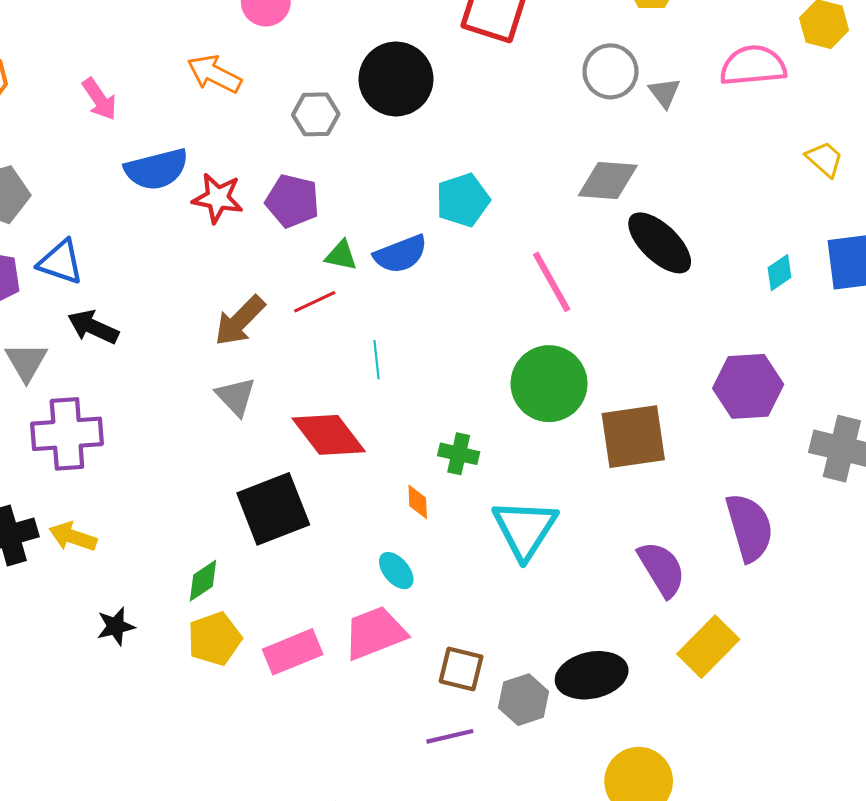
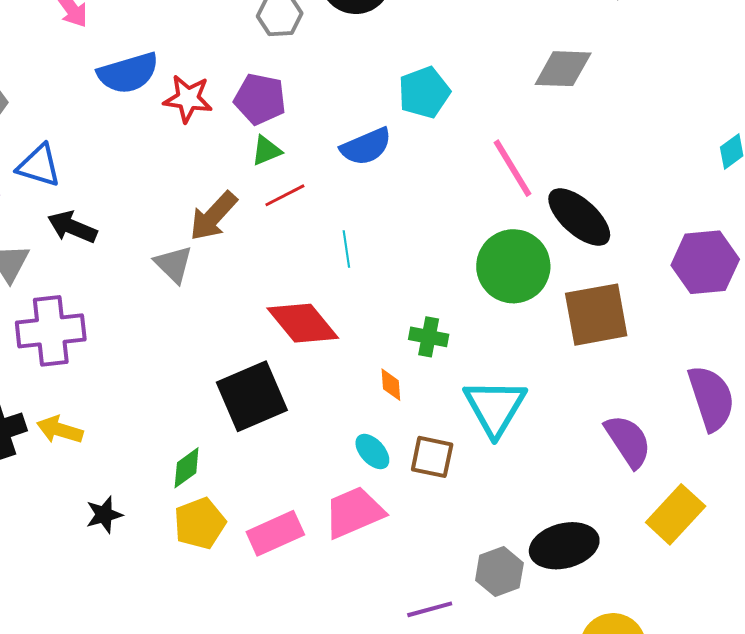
black ellipse: (660, 243) -> (579, 217), moved
green triangle: (341, 255) -> (266, 151), moved, turned -32
gray triangle: (236, 397) -> (174, 264), moved
brown square: (461, 669) -> (432, 457), moved

